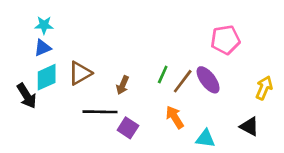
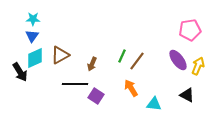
pink pentagon: (225, 40) -> (190, 30), moved
blue triangle: (43, 48) -> (32, 36), turned -32
purple ellipse: (208, 80) -> (178, 60), moved

